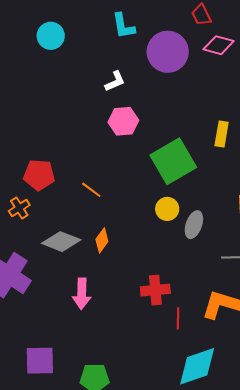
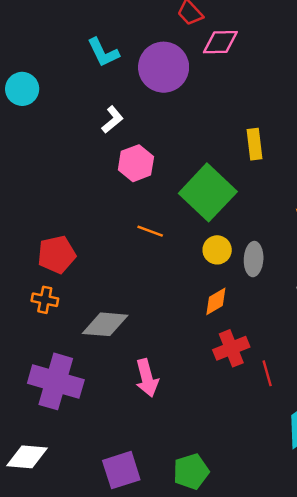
orange line: (91, 190) -> (150, 231), moved
orange cross: (19, 208) -> (45, 300), turned -30
orange diamond: (102, 240) -> (216, 301), moved, turned 40

